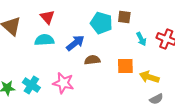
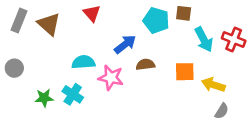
cyan arrow: (141, 39) -> (204, 40), size x1.5
cyan semicircle: (44, 40) -> (83, 62), moved
pink star: (63, 83) -> (111, 78), moved
gray semicircle: (156, 99) -> (222, 111), turned -32

